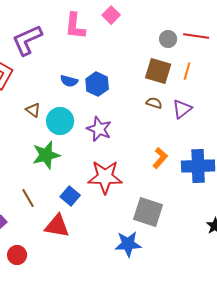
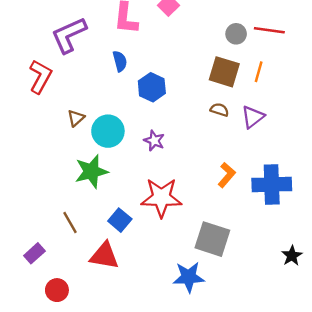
blue semicircle: (69, 81) -> (120, 61), moved, turned -120
brown triangle: (33, 110) -> (76, 118), turned 42
purple star: (99, 129) -> (154, 141), size x0.7

